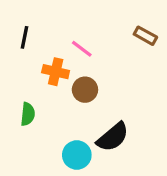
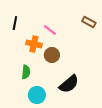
green semicircle: (28, 114) -> (26, 72), moved
cyan circle: (77, 155) -> (37, 95), moved

